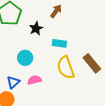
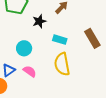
brown rectangle: (92, 63) -> (92, 38), moved
pink semicircle: (34, 80) -> (30, 71), turned 40

